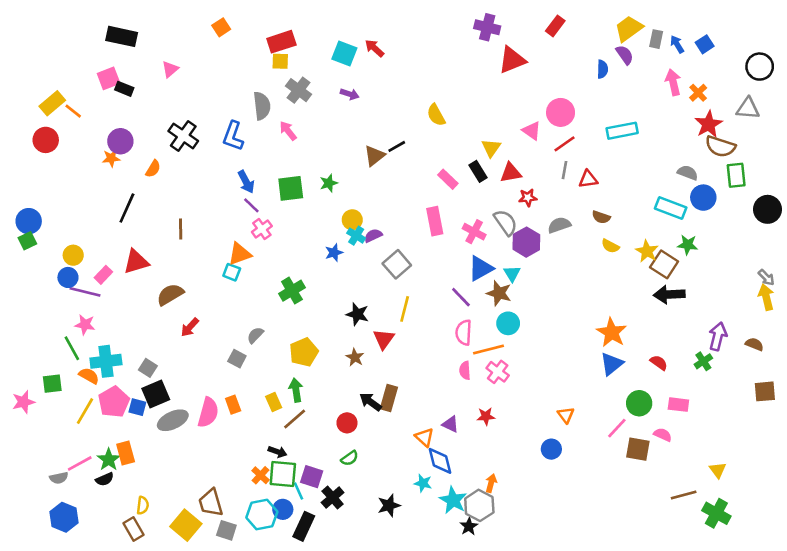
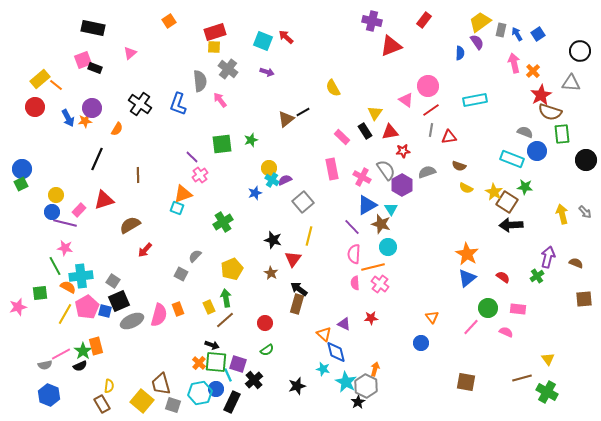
blue arrow: (246, 182) -> (68, 118), moved
yellow arrow: (766, 297) -> (562, 214), moved
black arrow: (371, 402) -> (299, 289), moved
brown square: (638, 449) -> (466, 382), moved

